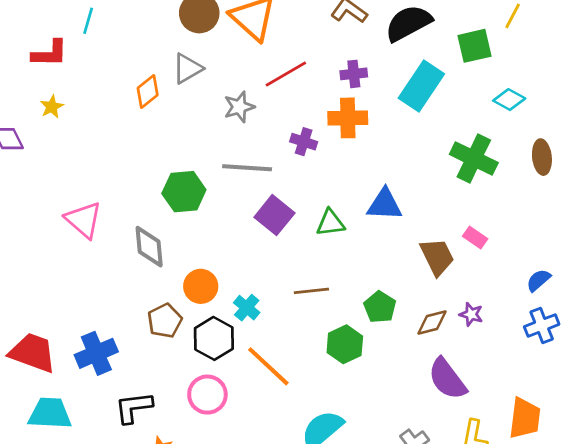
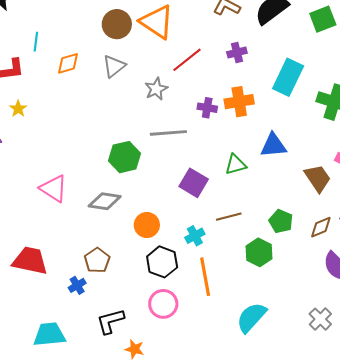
cyan rectangle: (421, 86) -> (288, 77), moved
orange diamond: (148, 91) -> (68, 63), moved, turned 30
orange cross: (348, 118) -> (239, 102), moved
purple square: (274, 215) -> (194, 183), moved
gray diamond: (149, 247) -> (105, 201), turned -68
cyan cross: (247, 308) -> (195, 236), moved, turned 30
brown pentagon: (165, 321) -> (97, 260), moved
red trapezoid: (33, 353) -> (30, 261), moved
blue cross: (96, 353) -> (77, 285), size x0.6
orange line: (268, 366) -> (205, 277), turned 45

